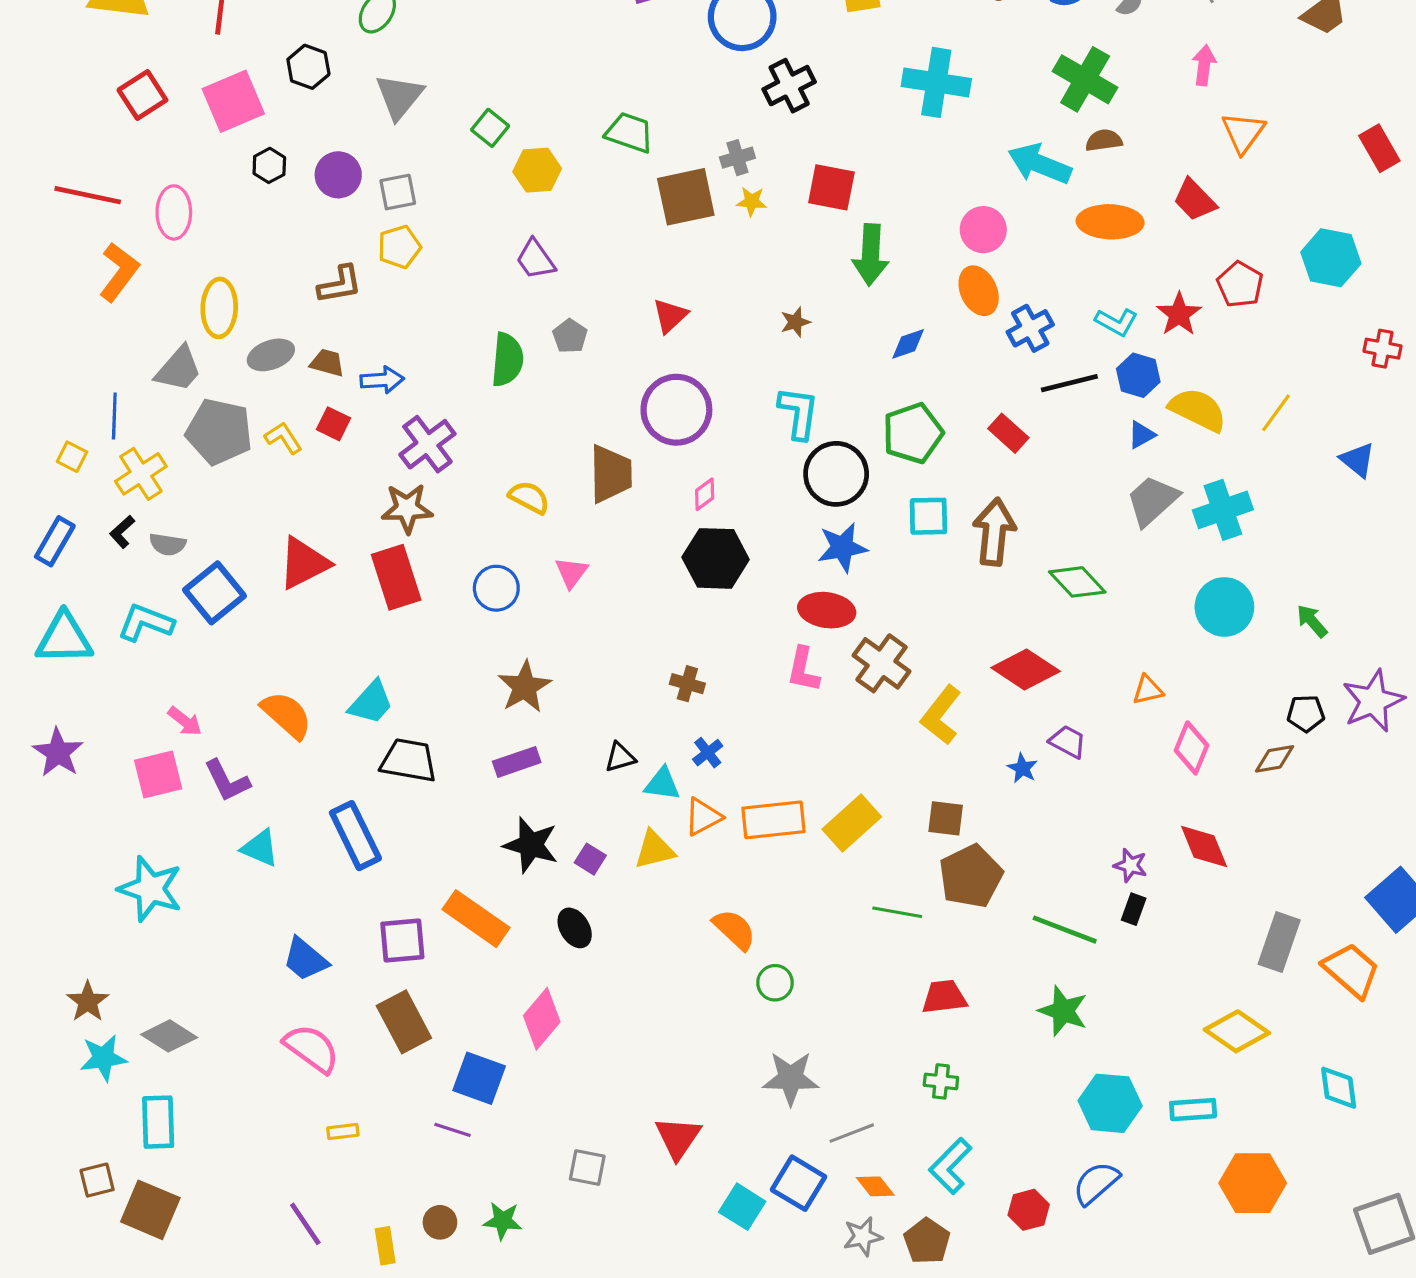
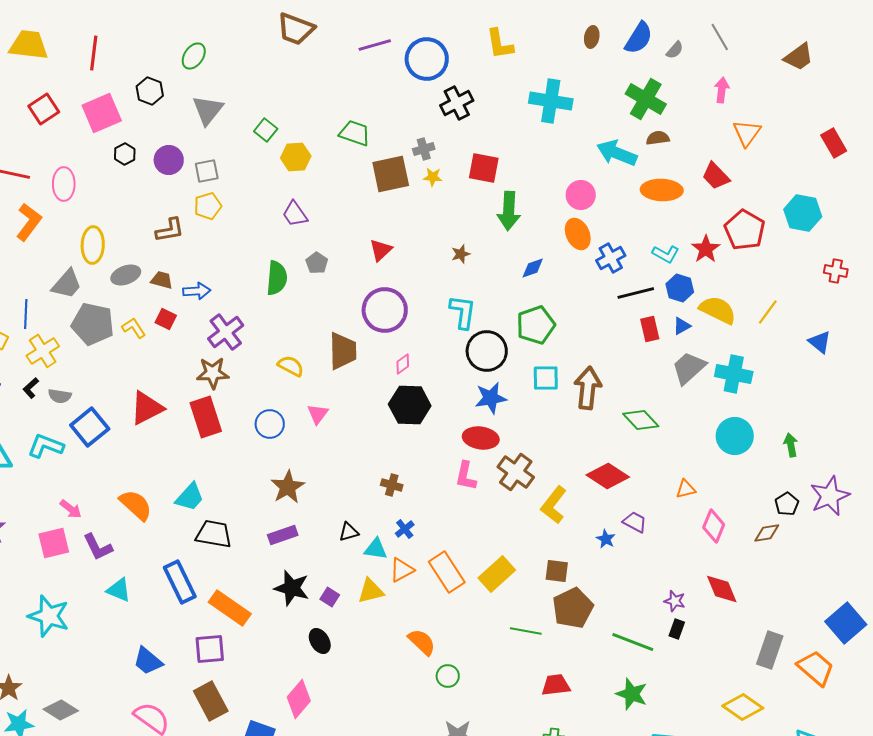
red pentagon: (1240, 284) -> (745, 230), size x1.4
red rectangle: (1008, 433) -> (650, 329), moved, turned 35
cyan cross: (1223, 510) -> (734, 374), turned 30
green arrow: (1312, 621) -> (791, 445), turned 30
black pentagon: (1306, 713) -> (787, 504), turned -30
orange rectangle: (773, 820) -> (447, 572), turned 63
orange rectangle: (476, 919) -> (230, 608), moved

